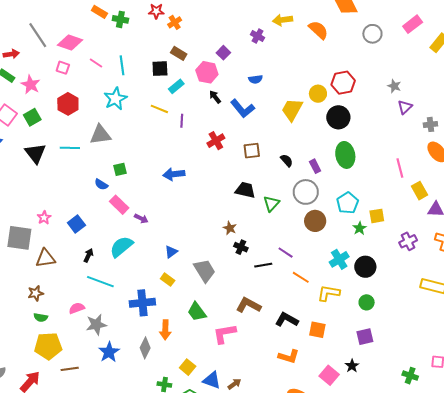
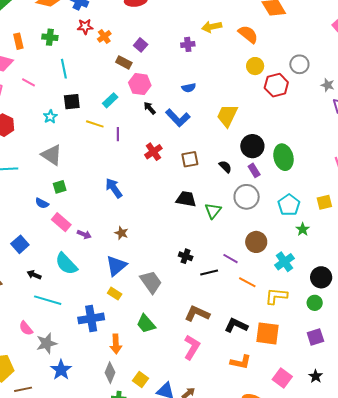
orange rectangle: (99, 12) -> (18, 41), moved, turned 49
gray circle: (372, 34) -> (299, 64), moved
purple cross: (258, 36) -> (188, 44), turned -32
brown rectangle: (179, 53) -> (124, 62), moved
purple square: (223, 53) -> (141, 45), moved
cyan line: (122, 65) -> (64, 69), moved
black square: (160, 69) -> (72, 102), moved
yellow circle: (318, 94) -> (255, 66), moved
cyan star: (115, 99) -> (50, 117), size x0.6
black circle: (338, 117) -> (252, 146), moved
gray triangle: (100, 135) -> (52, 155), moved, turned 45
blue arrow: (174, 174) -> (114, 188), turned 65
yellow square: (377, 216) -> (324, 202), moved
brown circle: (315, 221) -> (256, 242), moved
brown star: (230, 228) -> (121, 233), moved
cyan semicircle: (121, 247) -> (66, 264), turned -90
blue triangle: (171, 252) -> (116, 266), size x1.6
black arrow: (88, 255) -> (34, 275), turned -88
black circle: (365, 267) -> (321, 277), moved
pink semicircle: (77, 308) -> (26, 328), turned -105
orange square: (317, 330) -> (268, 333), size x1.4
pink L-shape: (225, 334) -> (192, 347), moved, turned 135
gray diamond: (145, 348) -> (110, 373), moved
black star: (352, 366) -> (316, 376), moved

